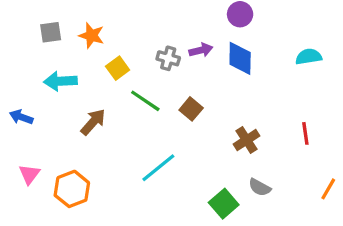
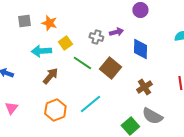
blue diamond: (240, 58) -> (140, 49), moved
cyan arrow: (60, 81) -> (41, 51), moved
brown square: (191, 109) -> (110, 68), size x1.5
gray semicircle: (260, 187) -> (152, 116), size x1.5
orange hexagon: (72, 189) -> (55, 110), moved

